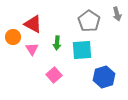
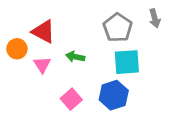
green arrow: (57, 43) -> (75, 57), turned 96
cyan square: (82, 50) -> (127, 62), moved
blue hexagon: (104, 77) -> (114, 95), moved

